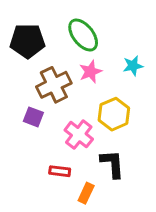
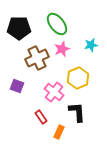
purple square: (33, 117) -> (17, 86), moved
red rectangle: (60, 171) -> (41, 117), turned 48

